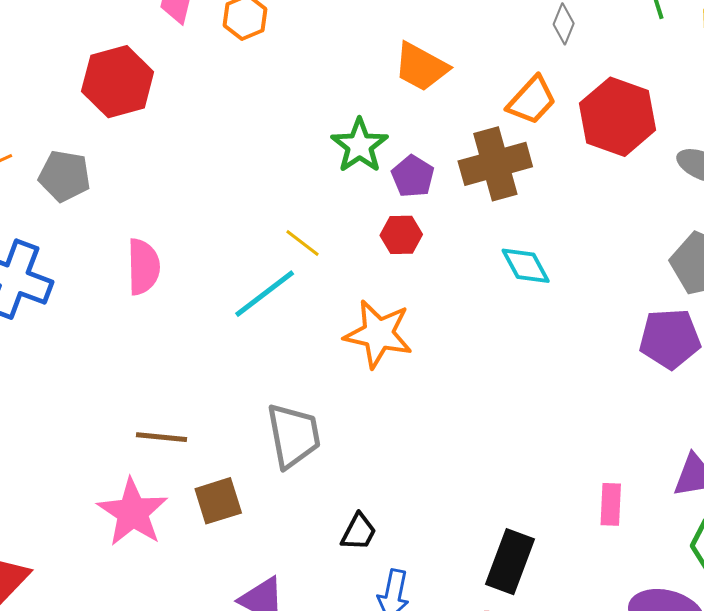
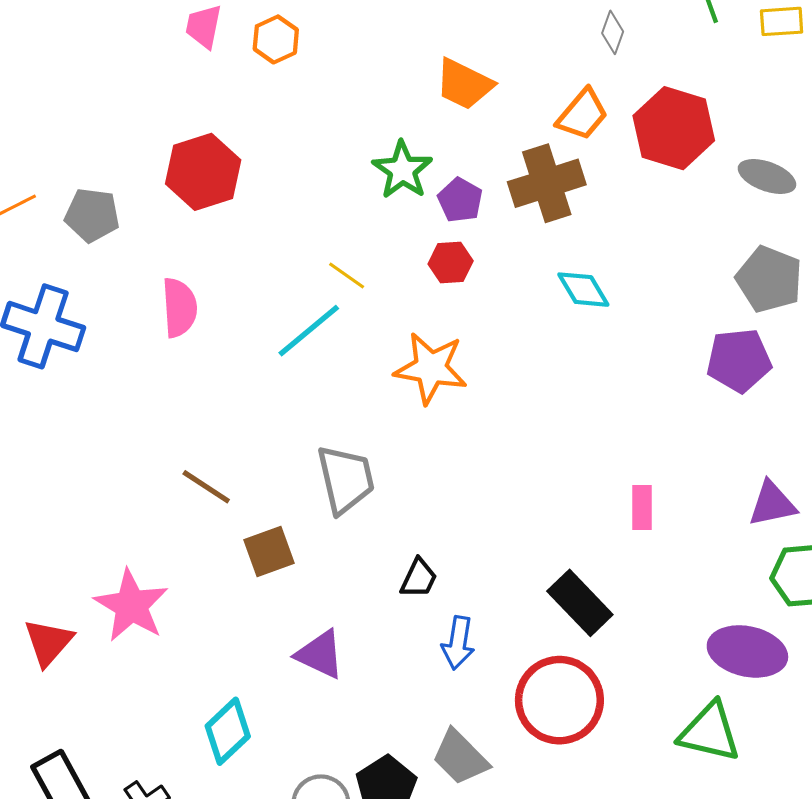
red hexagon: (118, 82) -> (203, 172), moved
brown line: (162, 437) -> (206, 487), turned 30
pink rectangle: (611, 504) -> (642, 507), moved
pink star: (133, 512) -> (131, 606), moved
black rectangle: (510, 562) -> (580, 603), turned -62

